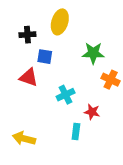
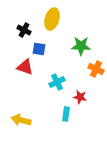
black cross: (27, 35) -> (24, 30), turned 32

